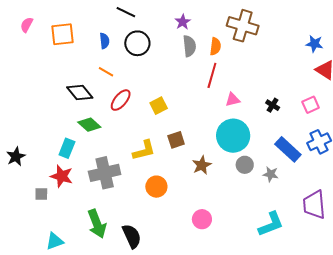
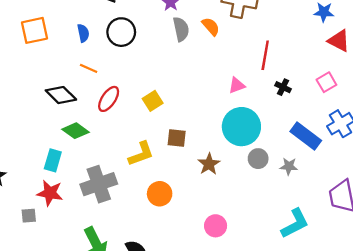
orange semicircle: (215, 46) -> (211, 27), turned -42
red line: (212, 75) -> (265, 55), moved
brown square: (176, 140) -> (177, 138), turned 30

